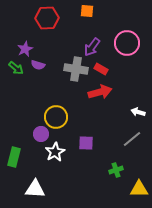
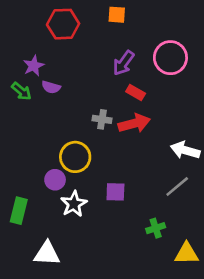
gray cross: (76, 69) -> (102, 119), moved, size x0.6
white arrow: (138, 112) -> (185, 150), size x1.5

